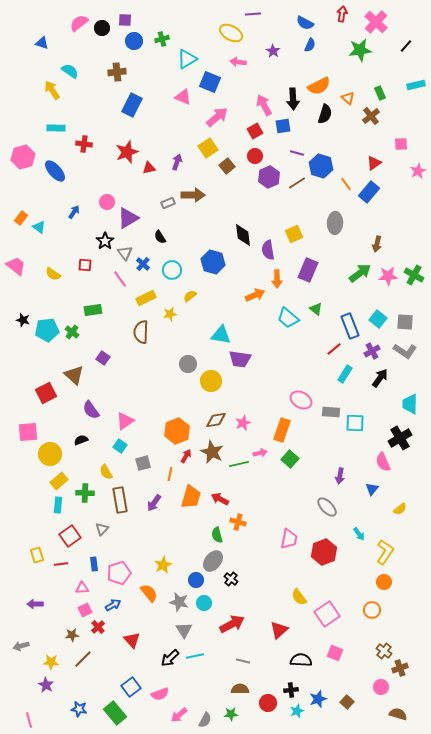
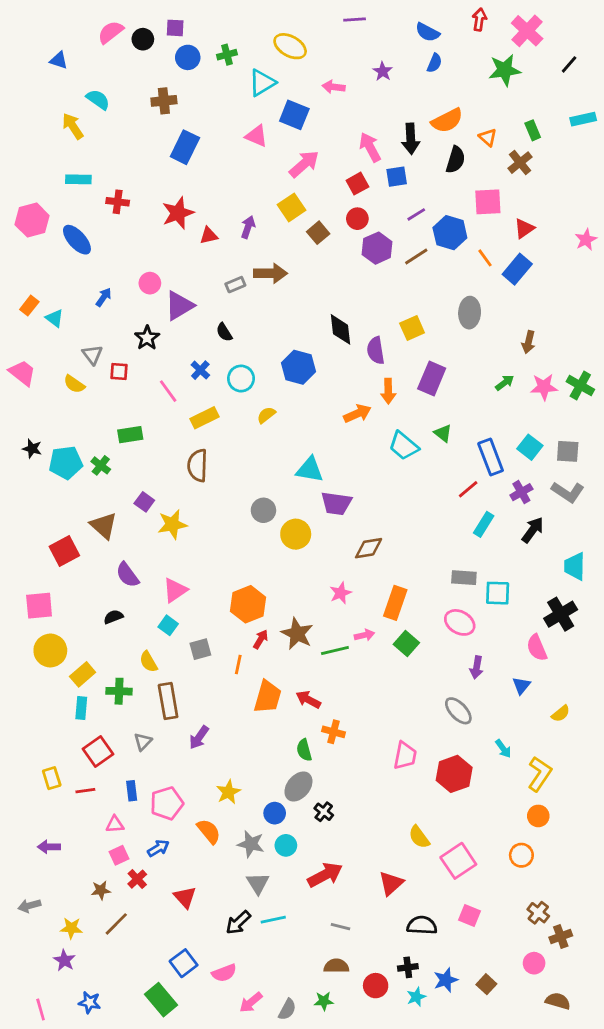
yellow ellipse: (231, 33) -> (290, 46), moved
pink square: (401, 144) -> (488, 202), moved, size x1.5
purple line: (297, 153) -> (416, 214), turned -48
gray triangle: (125, 253) -> (92, 355), moved
green arrow: (360, 273) -> (505, 383), size x0.6
yellow star: (170, 314) -> (172, 524), moved, size x1.5
pink ellipse: (301, 400) -> (460, 622), moved
brown diamond: (216, 420) -> (369, 548), moved
yellow circle: (50, 454) -> (50, 651), moved
purple arrow: (154, 503) -> (199, 737), moved
blue star: (79, 709) -> (90, 1002), moved

